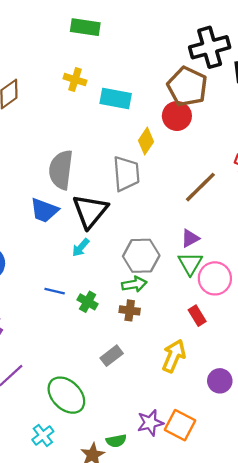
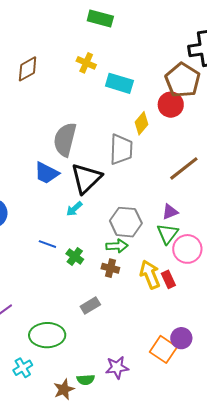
yellow arrow: (174, 356) -> (150, 274), moved, turned -52
green ellipse: (66, 395) -> (47, 335), turned -52
orange square: (180, 425) -> (163, 349), moved

